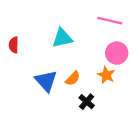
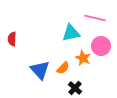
cyan triangle: (62, 38) -> (71, 33), moved
orange star: (106, 75) -> (83, 58), moved

